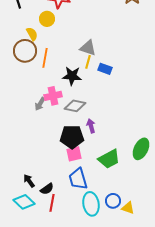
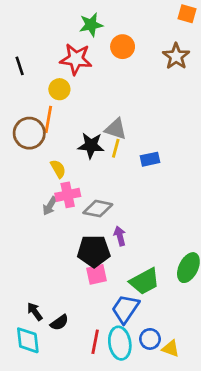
yellow semicircle: (32, 34) -> (58, 169), moved
orange line: (45, 58) -> (48, 119), moved
blue rectangle: (105, 69) -> (150, 159), moved, turned -32
black star: (72, 76) -> (91, 145), moved
blue trapezoid: (78, 179) -> (125, 309), moved, turned 50
cyan diamond: (24, 202) -> (28, 340), turned 40
red line: (52, 203) -> (95, 342), moved

